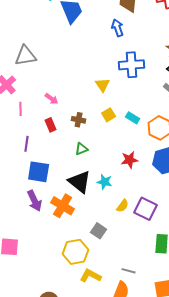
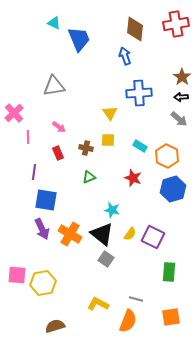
gray triangle: (26, 56) -> (54, 86), moved
yellow square: (109, 115) -> (108, 140), moved, turned 32
red star: (130, 160) -> (133, 178), moved, turned 30
black triangle: (80, 182) -> (102, 234), moved
yellow hexagon: (76, 252) -> (43, 283), moved

